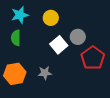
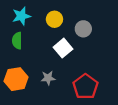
gray circle: (78, 37) -> (83, 29), moved
red pentagon: (93, 58) -> (85, 87), moved

